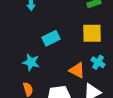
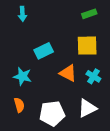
orange triangle: (77, 70) -> (68, 73), moved

